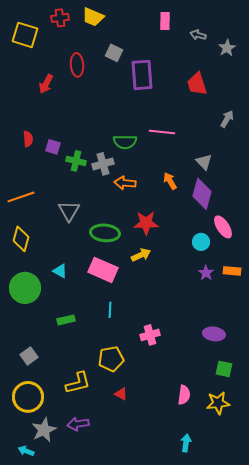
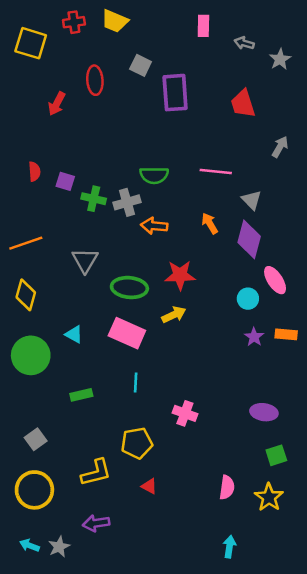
pink line: (162, 132) -> (216, 172), moved
pink cross: (150, 335) -> (185, 413), turned 36
green square: (224, 369) -> (276, 455), turned -30
yellow star: (218, 403) -> (269, 497), turned -30
gray star: (44, 430) -> (59, 547), moved, size x0.7
cyan arrow: (26, 451) -> (29, 545), moved

